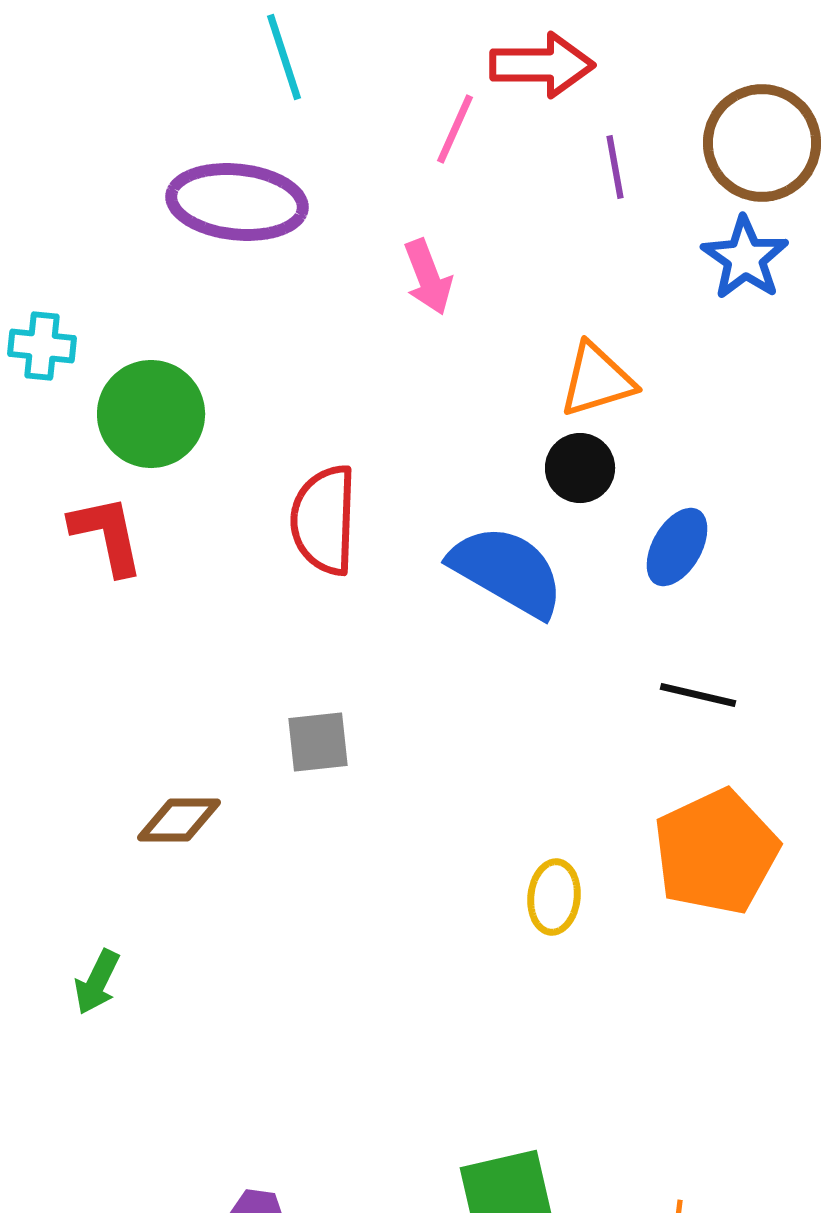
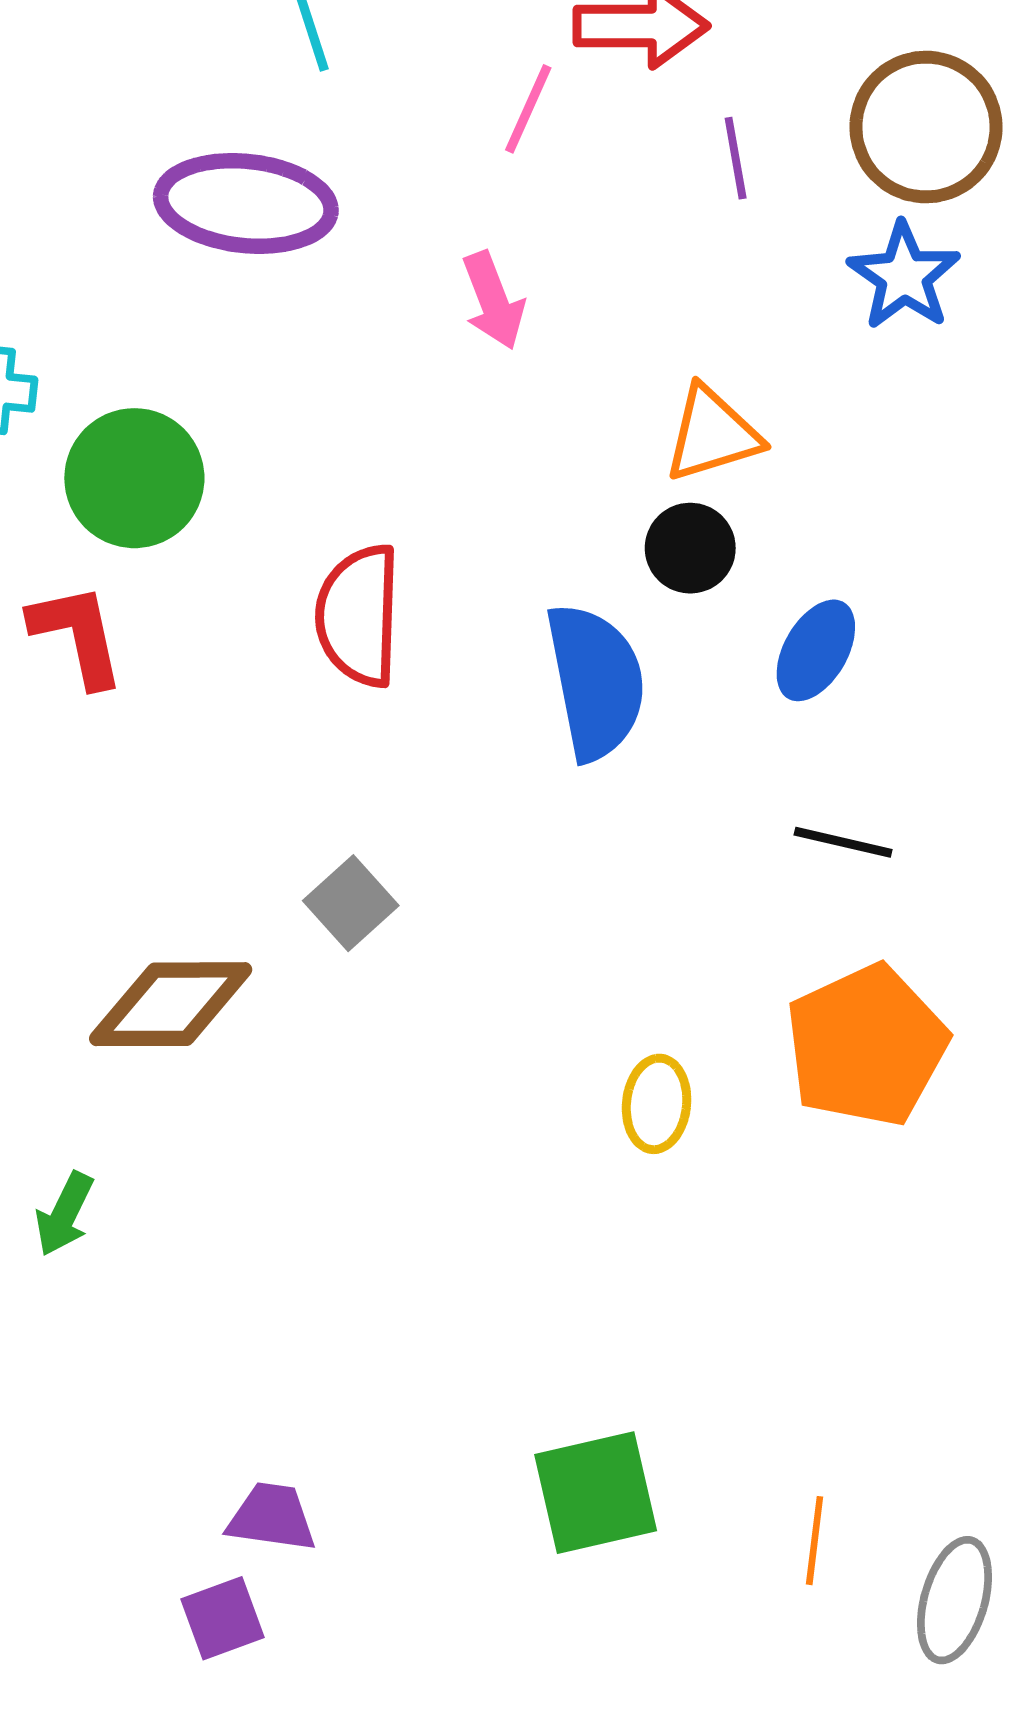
blue semicircle: (507, 571) -> (596, 682), turned 49
gray square: (318, 742) -> (351, 903), turned -36
brown diamond: (179, 820) -> (171, 1004), size x1.5

